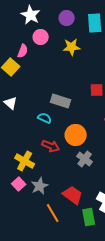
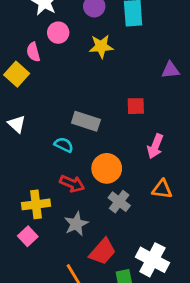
pink semicircle: (23, 51) -> (33, 52), turned 144
yellow cross: (25, 161) -> (36, 204), turned -36
gray star: (40, 186) -> (76, 224), moved
red trapezoid: (73, 195) -> (103, 252), turned 95

